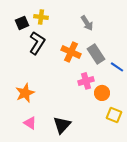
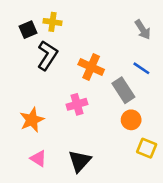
gray arrow: (87, 23) -> (143, 30), moved
gray rectangle: (96, 54) -> (123, 90), moved
blue line: (117, 67) -> (141, 68), moved
pink cross: (86, 81) -> (77, 104), moved

